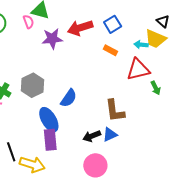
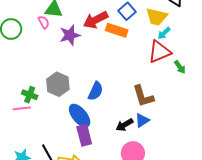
yellow trapezoid: (156, 39) -> (157, 17), moved
cyan arrow: (141, 45) -> (164, 33), moved, turned -40
orange rectangle: (110, 50) -> (117, 30), moved, size x1.5

